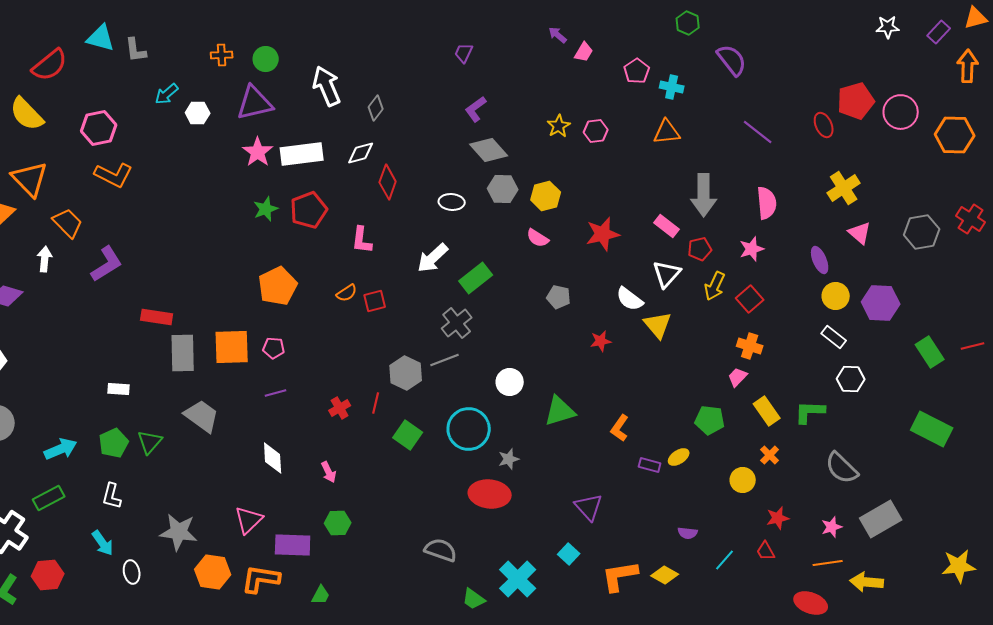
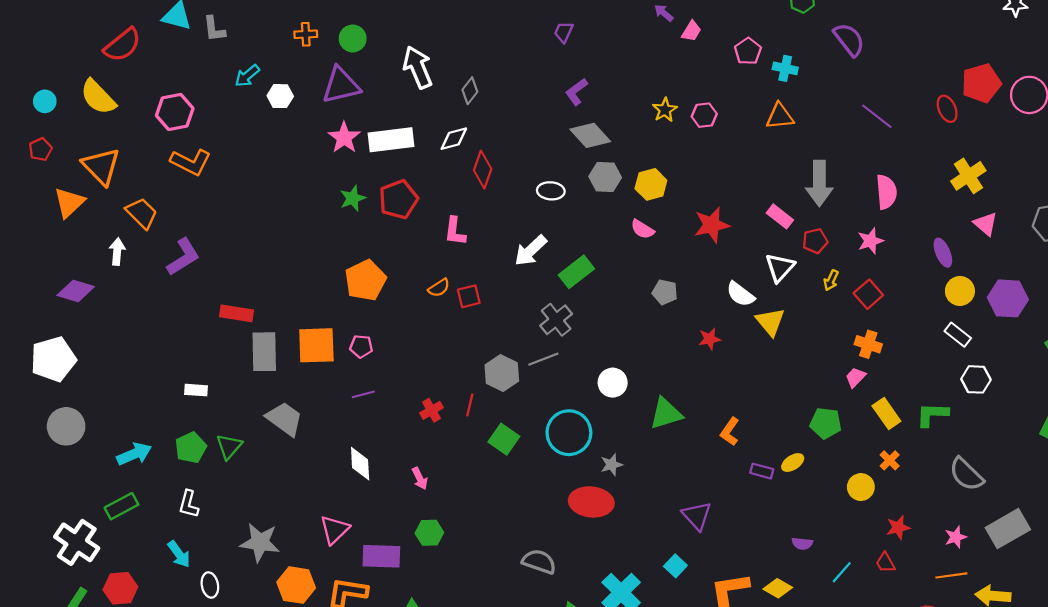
yellow arrow: (715, 286) -> (831, 280), size x0.7

